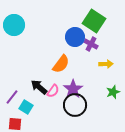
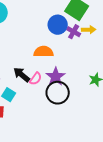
orange semicircle: (61, 64) -> (44, 52), turned -126
yellow arrow: (106, 64) -> (89, 30), moved

